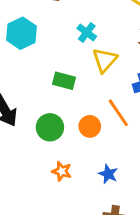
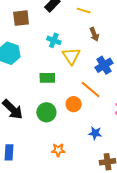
orange star: (62, 171) -> (58, 150), moved

